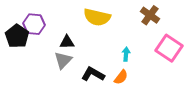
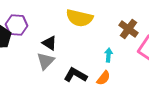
brown cross: (150, 15) -> (128, 29), moved
black triangle: (67, 42) -> (49, 43), turned 35

